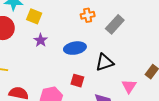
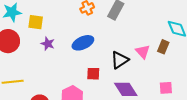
black triangle: (105, 62) -> (120, 60), moved
pink triangle: (129, 86) -> (143, 52), moved

